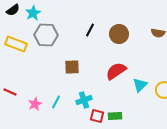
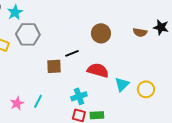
black line: (90, 30) -> (72, 53), moved, turned 40
red semicircle: (116, 71) -> (98, 70), turned 50
cyan cross: (84, 100) -> (79, 96), moved

